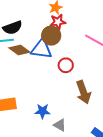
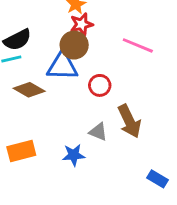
brown diamond: (19, 50) -> (29, 90), moved
gray triangle: (60, 125) -> (98, 132), moved

